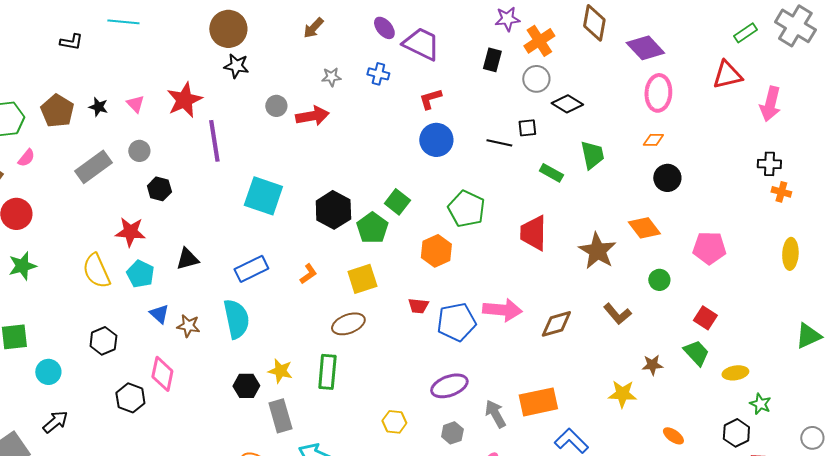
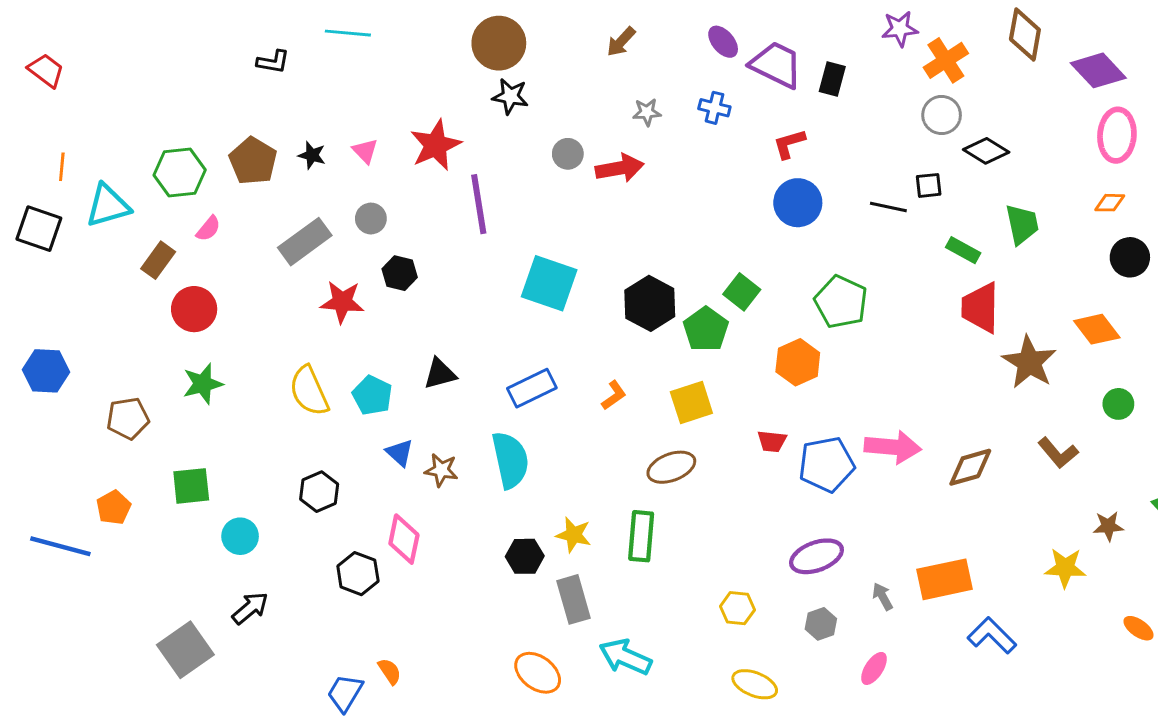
black rectangle: (492, 60) -> (832, 79), moved
red star: (130, 232) -> (342, 302), moved
red trapezoid: (533, 233) -> (980, 308), moved
gray arrow: (495, 414) -> (883, 597), size x0.7

